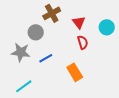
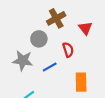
red semicircle: (83, 42) -> (68, 50), moved
orange rectangle: (75, 72) -> (81, 82), turned 30

